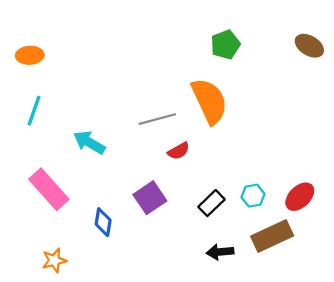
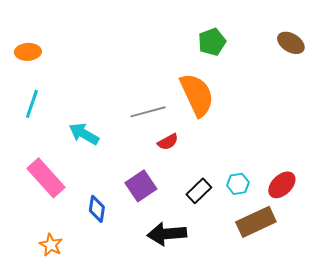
black arrow: (220, 252) -> (167, 234), moved, size x1.5
orange star: (54, 260) -> (51, 245), turned -30

